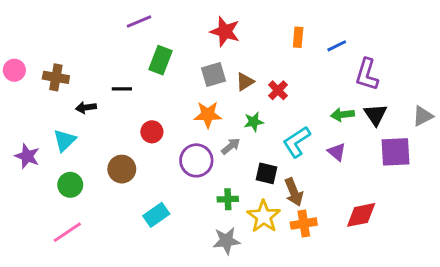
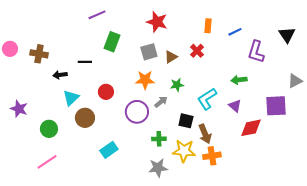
red cross: (278, 90) -> (197, 51), moved
black triangle: (375, 115) -> (287, 35), moved
cyan triangle: (64, 140) -> (71, 98), moved
red diamond: (361, 215) -> (251, 128), moved
yellow star: (264, 216) -> (184, 151), turned -30

